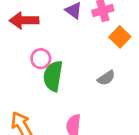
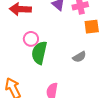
orange square: (120, 37) -> (92, 27), turned 35

